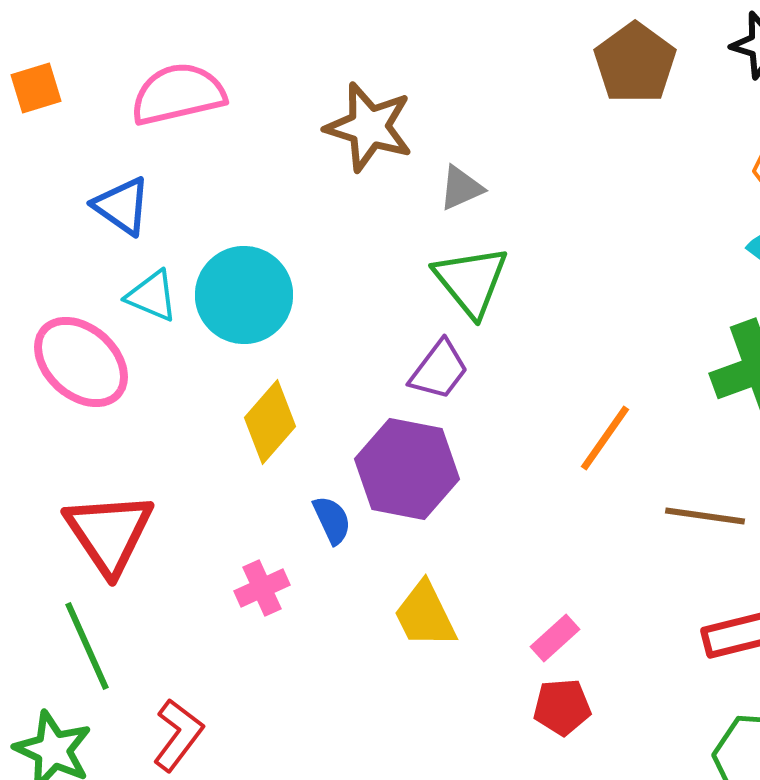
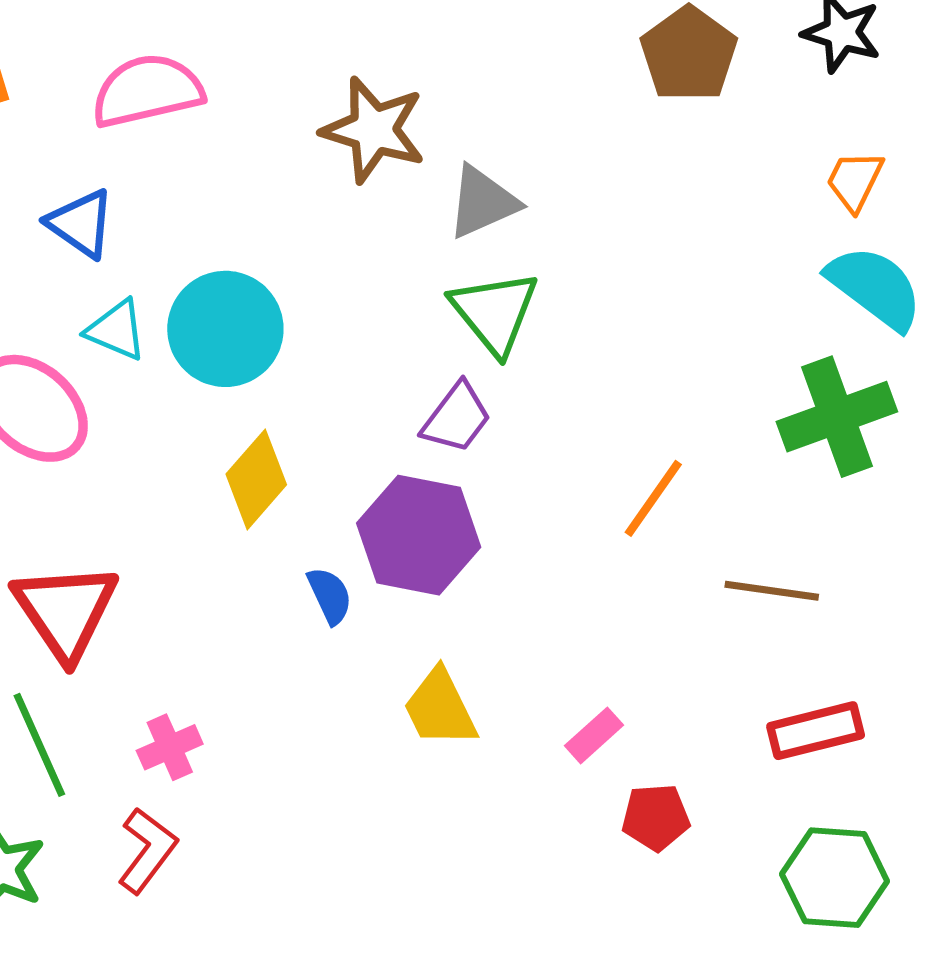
gray triangle: (461, 188) -> (483, 202), size x1.4
pink cross: (262, 588) -> (170, 747), moved
red pentagon: (562, 707) -> (656, 817), moved

